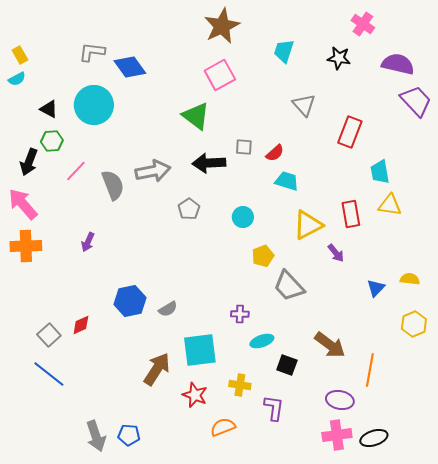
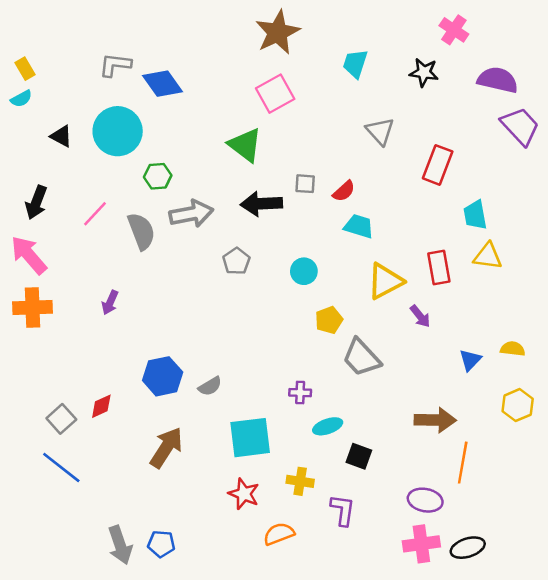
green hexagon: (52, 141) -> (158, 176), moved
brown arrow: (330, 345) -> (435, 420), moved, turned -36
brown arrow: (157, 369) -> (166, 448), moved

